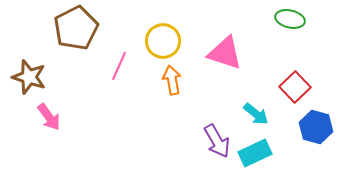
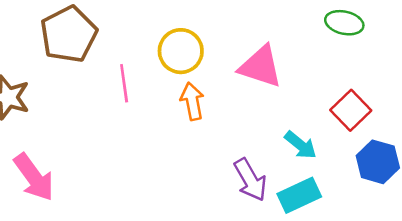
pink line: (119, 66) -> (124, 83), turned -32
pink arrow: (49, 117) -> (34, 177), moved, size x1.4

